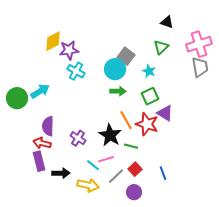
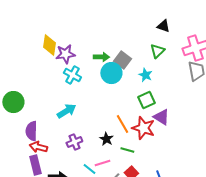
yellow diamond: (53, 41) -> (49, 45), turned -55
cyan arrow: (40, 91) -> (66, 111), moved
green arrow: (118, 91) -> (101, 57), moved
purple semicircle: (48, 126) -> (31, 131), moved
black star: (110, 135) -> (106, 139), size x0.6
purple cross: (78, 138) -> (74, 142), turned 35

